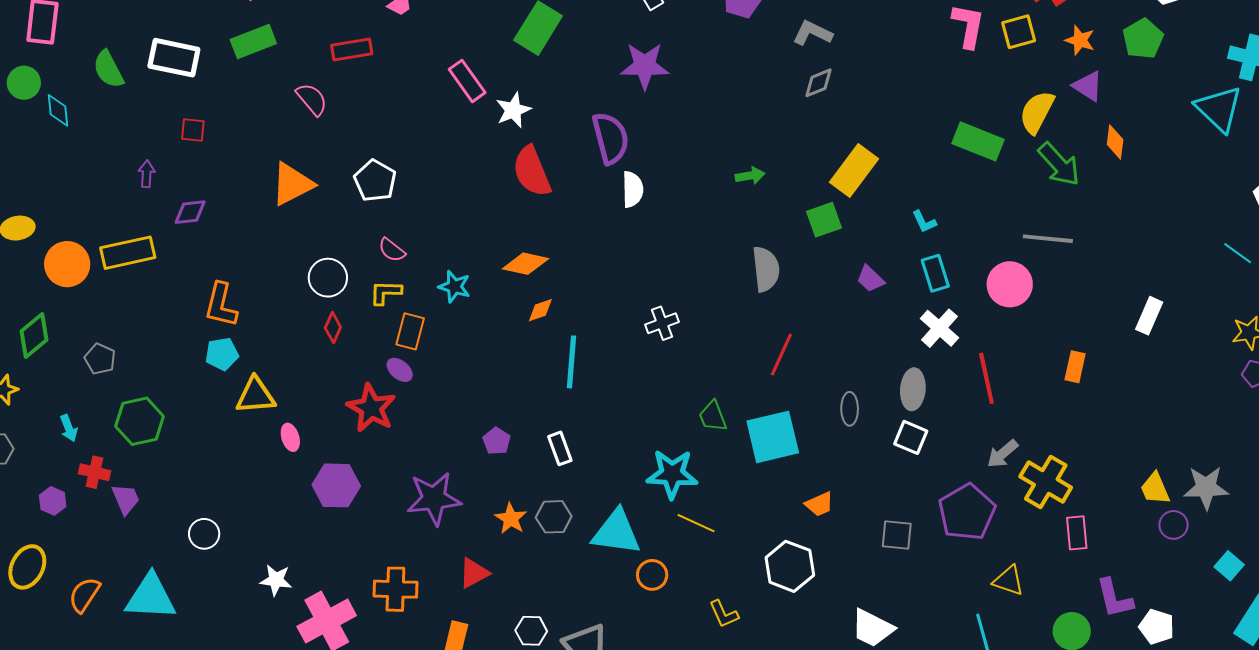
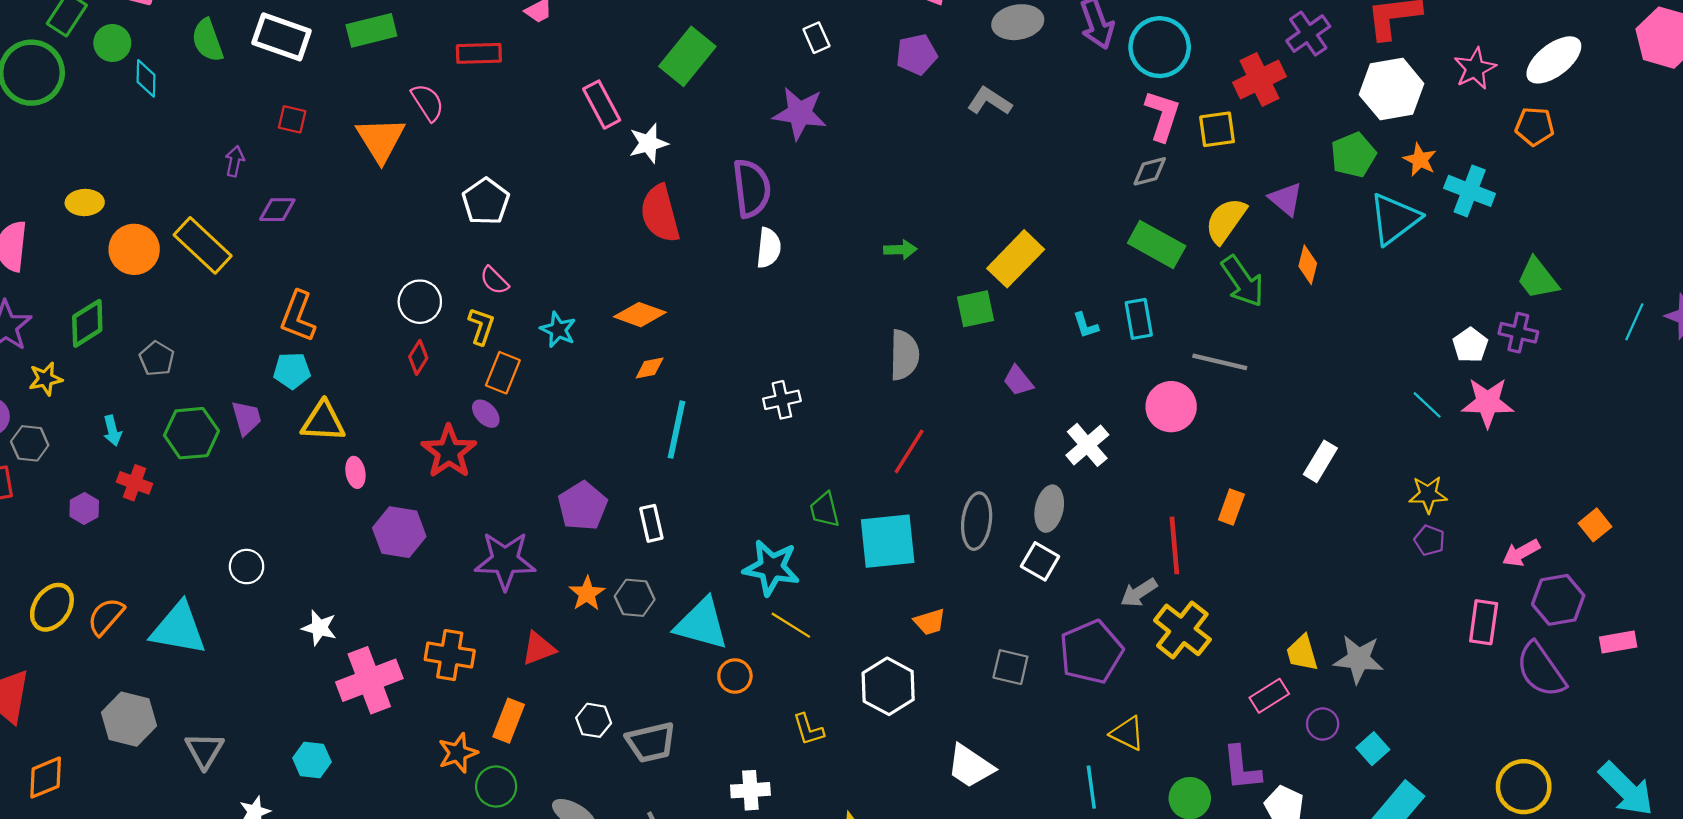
orange star: (1080, 40) -> (1420, 160), moved
gray diamond: (818, 83) -> (1150, 171), moved
cyan triangle: (1219, 109) -> (1394, 219), moved, turned 32
orange triangle: (292, 184) -> (381, 140), moved, turned -42
yellow rectangle: (128, 253) -> (203, 245), turned 48
cyan rectangle: (935, 273) -> (1139, 319), moved
yellow L-shape: (386, 292) -> (481, 326), turned 100
red line: (986, 378) -> (1174, 545), moved
gray ellipse: (850, 409) -> (977, 521), size x1.5
purple pentagon: (497, 441) -> (583, 506), size x1.6
purple trapezoid: (126, 499) -> (246, 418), moved
purple circle: (1174, 525) -> (1323, 724), moved
pink rectangle: (1077, 533) -> (1269, 696), moved, turned 56
yellow ellipse: (27, 567) -> (52, 607), moved

